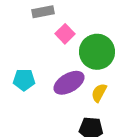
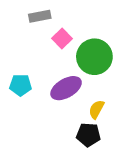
yellow semicircle: (99, 93) -> (96, 109), moved

